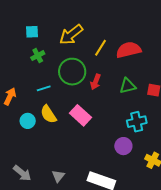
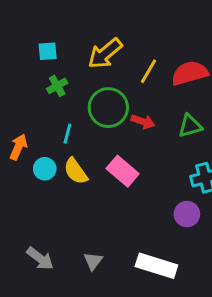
red arrow: (95, 82) -> (143, 122), turned -91
cyan line: (44, 88) -> (67, 134), turned -56
cyan circle: (28, 121) -> (45, 169), moved

